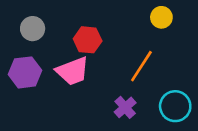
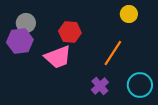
purple hexagon: (25, 72) -> (20, 41), moved

